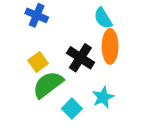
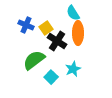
blue cross: (37, 15) -> (26, 25), moved
yellow square: (38, 62) -> (46, 28), moved

